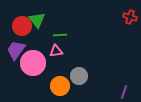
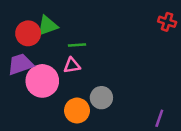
green triangle: (37, 20) -> (47, 26), turned 48
purple trapezoid: (16, 50) -> (20, 64), turned 35

